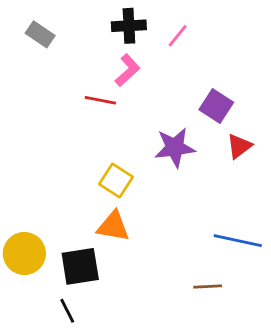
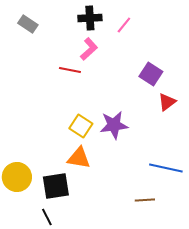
purple star: (175, 148) -> (114, 125), moved

